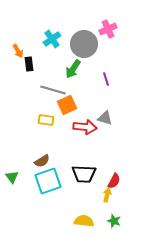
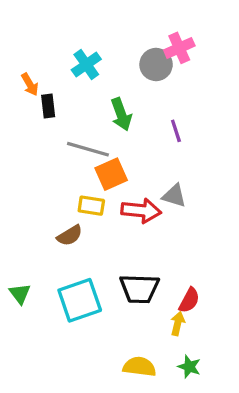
gray circle: (84, 44) -> (156, 65), moved, size x0.7
green arrow: (73, 69) -> (121, 114), turned -54
yellow rectangle: (46, 120) -> (91, 206), moved
brown semicircle: (42, 161) -> (70, 236), moved

